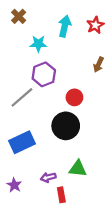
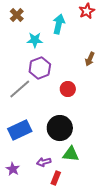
red star: (95, 25) -> (87, 11), moved
black circle: (66, 126) -> (60, 128), moved
red rectangle: (61, 195) -> (56, 178), turned 32

